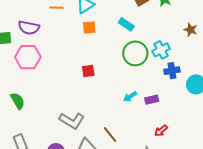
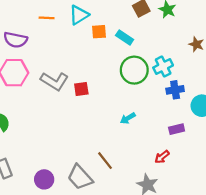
orange square: (89, 27) -> (99, 32), moved
purple rectangle: (152, 100) -> (177, 129), moved
gray L-shape: (72, 121) -> (54, 81), moved

